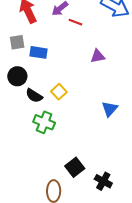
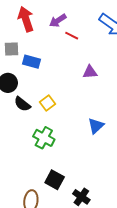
green cross: (44, 122) -> (44, 138), moved
black square: (75, 167) -> (55, 180), turned -30

